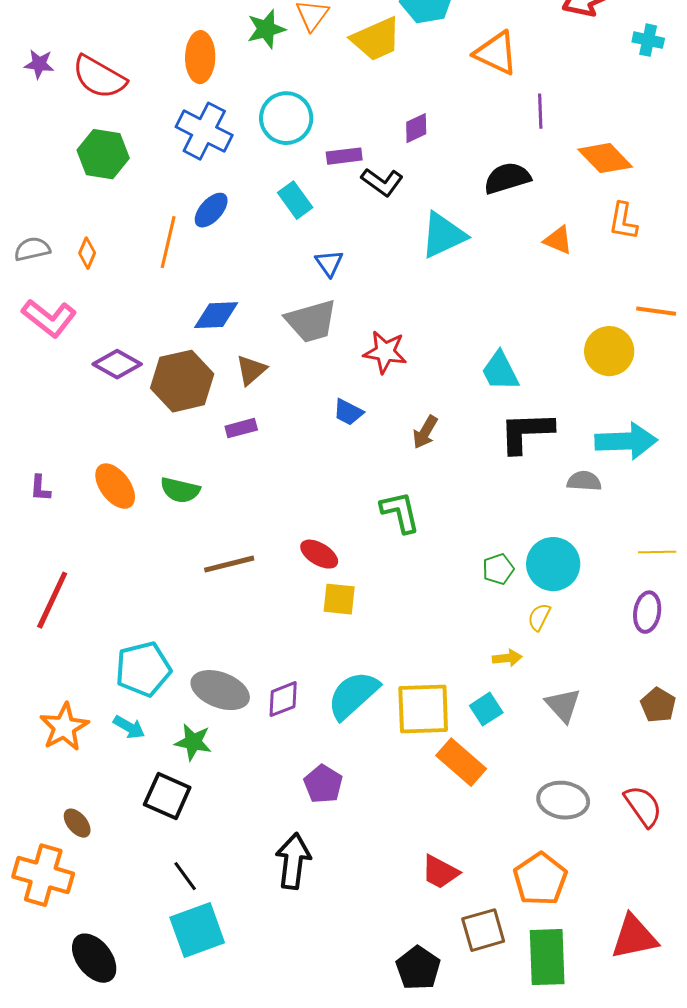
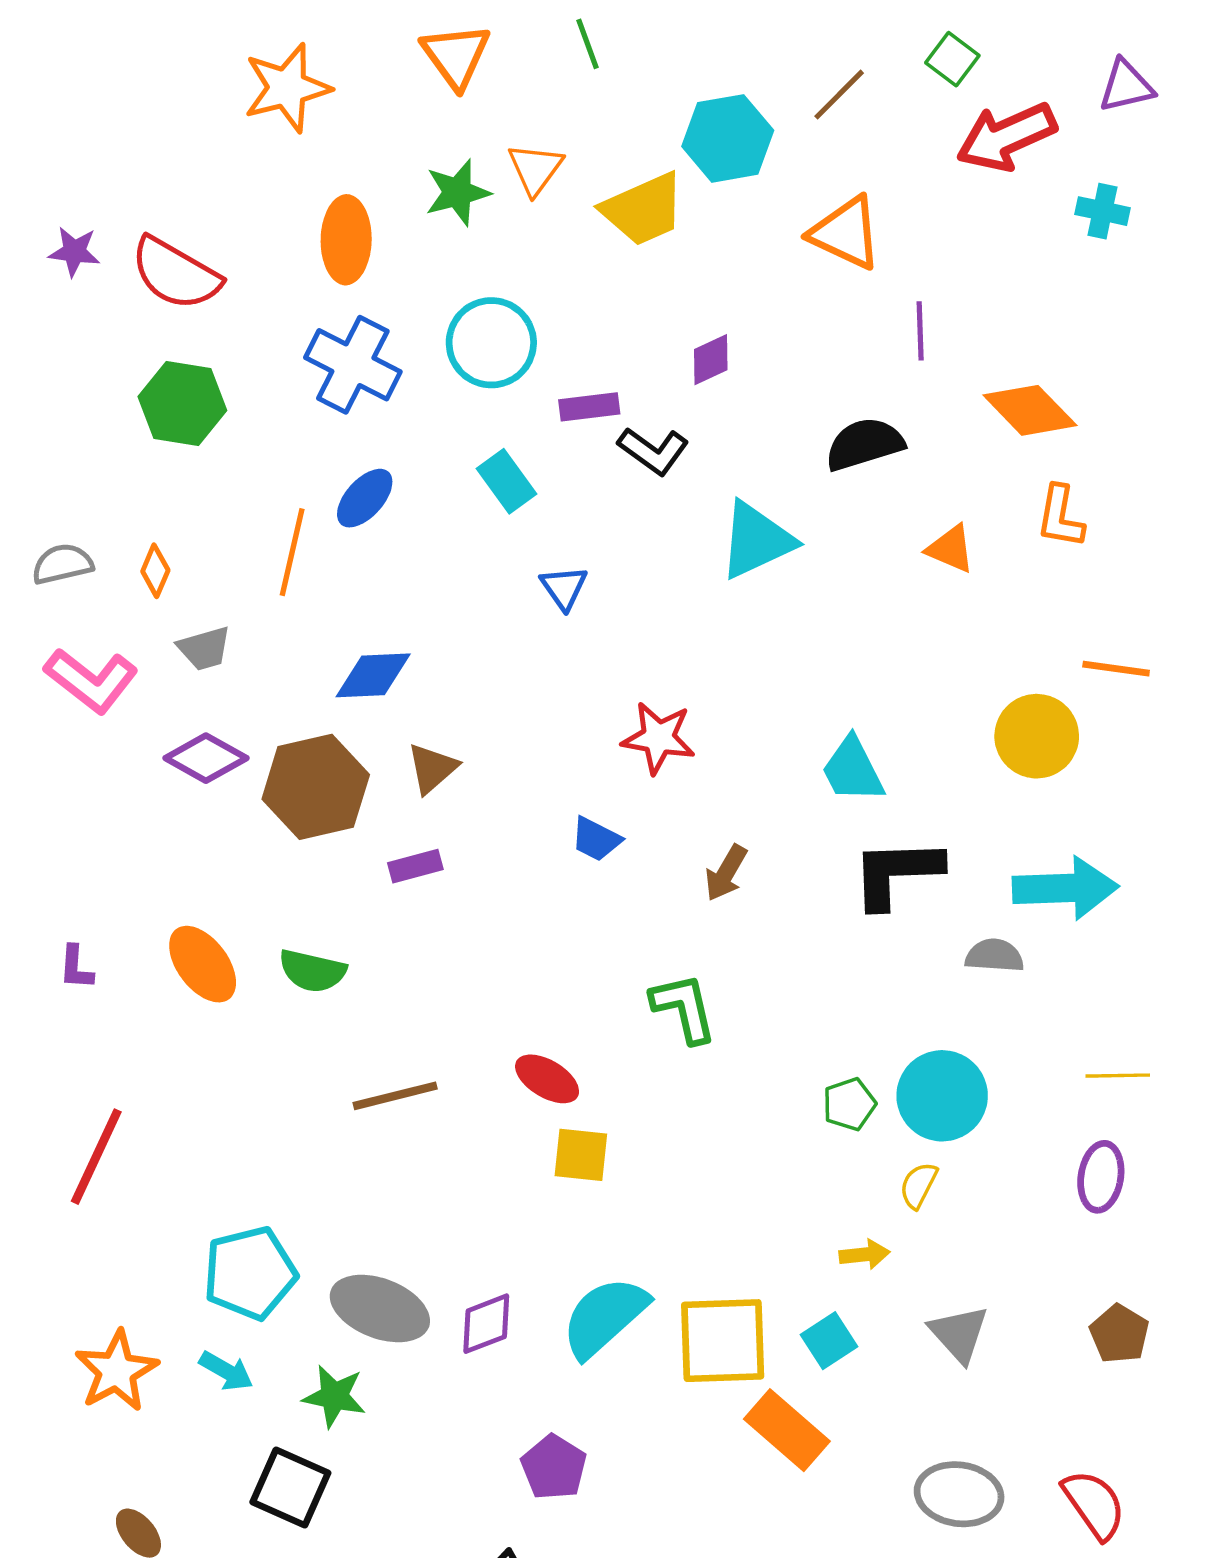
gray trapezoid: (311, 321) -> (204, 648), moved, size x0.6

